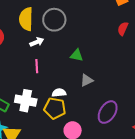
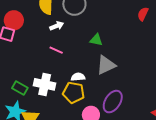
pink line: (37, 66) -> (56, 50), turned -64
gray triangle: (87, 80) -> (106, 65), size x1.5
purple ellipse: (108, 112) -> (113, 102), moved

